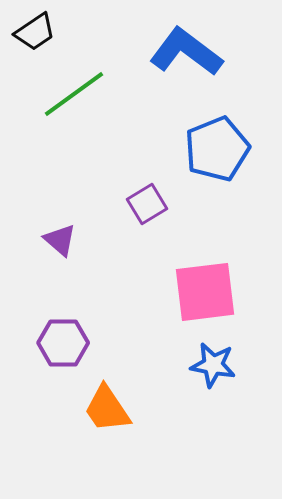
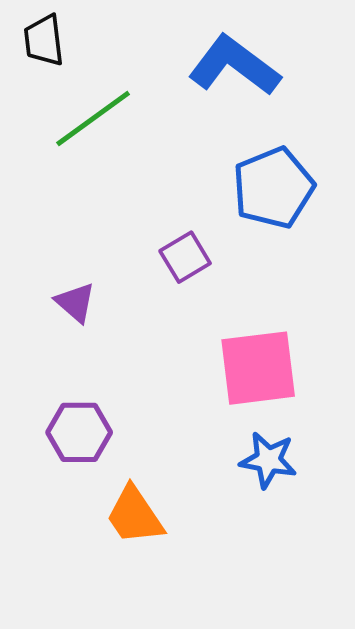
black trapezoid: (35, 32) -> (44, 40), turned 117

